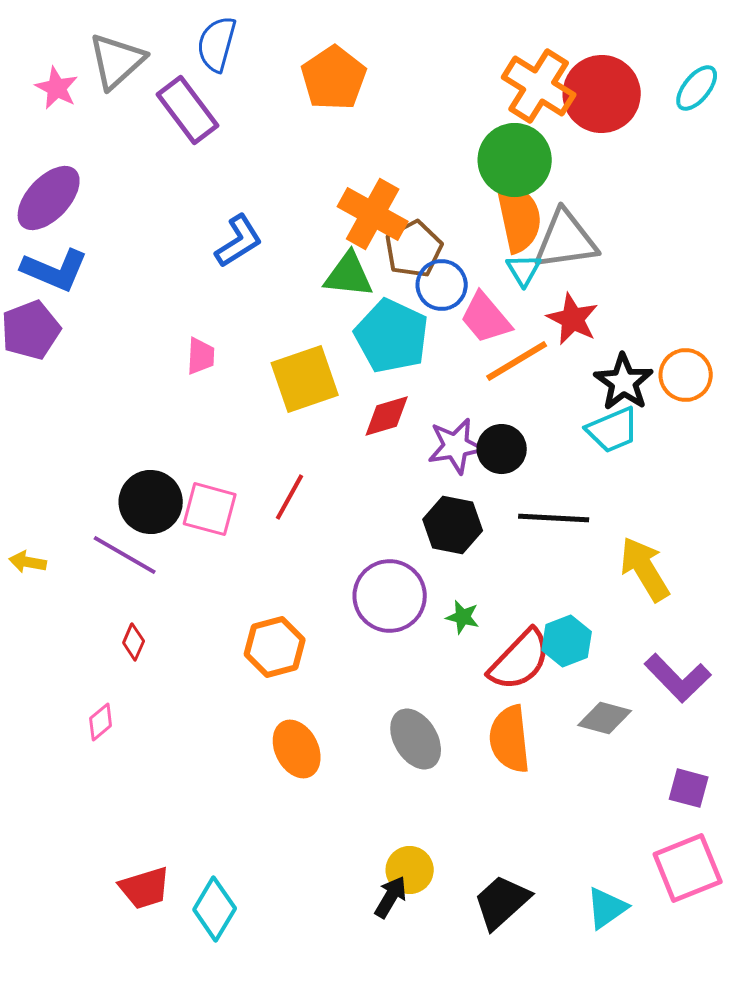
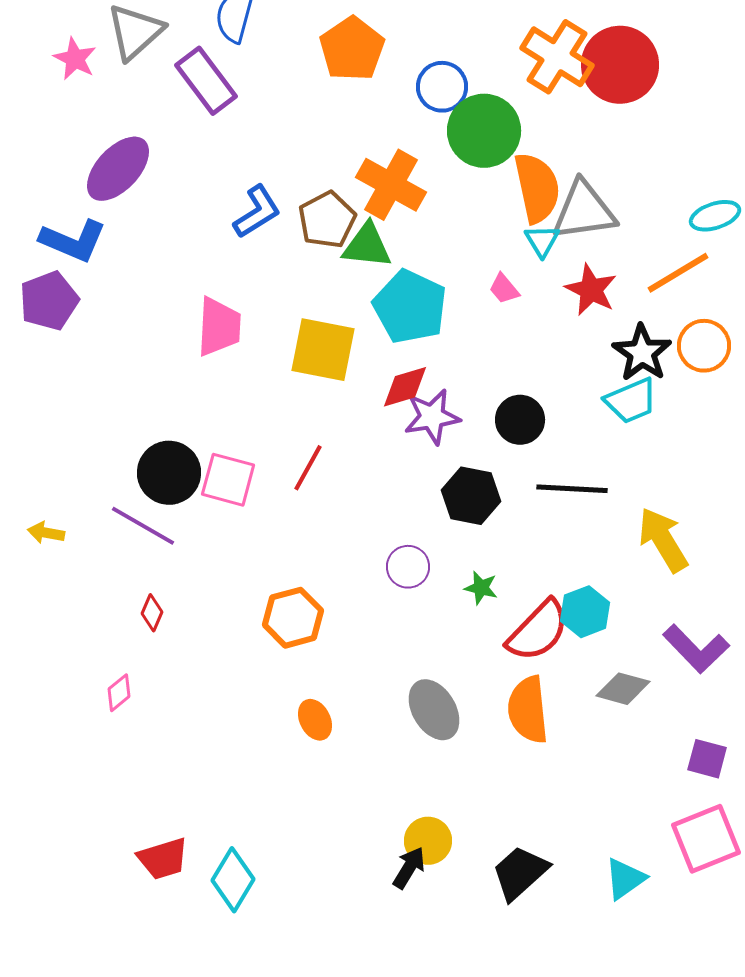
cyan ellipse: (697, 88) -> (715, 216), moved, turned 33
green circle: (515, 160) -> (484, 131), moved
purple ellipse: (49, 198) -> (118, 169), moved
brown pentagon: (414, 249) -> (327, 220), moved
blue circle: (442, 285) -> (442, 87), moved
pink trapezoid: (486, 318) -> (504, 289), size x0.6
pink trapezoid: (201, 356) -> (219, 327), size x1.6
orange line: (517, 361) -> (678, 273), moved
yellow square: (305, 379) -> (323, 350), turned 30
purple star: (456, 446) -> (432, 417), moved
purple circle: (390, 596) -> (408, 567), size x0.6
orange ellipse: (297, 749) -> (315, 720), size x0.7

